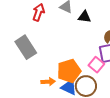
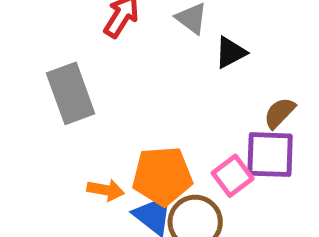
black triangle: (84, 17) -> (231, 52), turned -48

